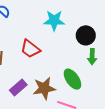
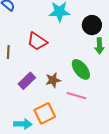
brown star: (44, 88) -> (53, 80), size x0.7

